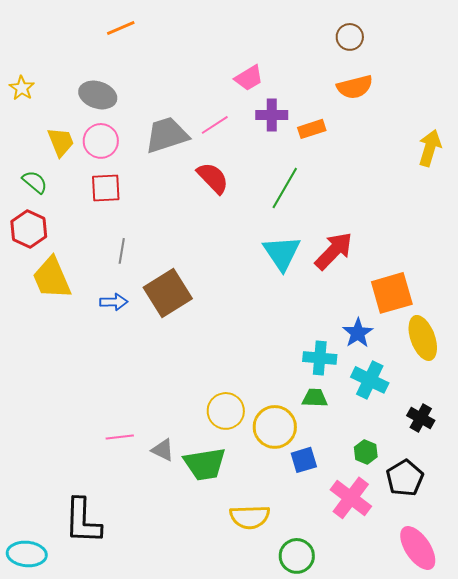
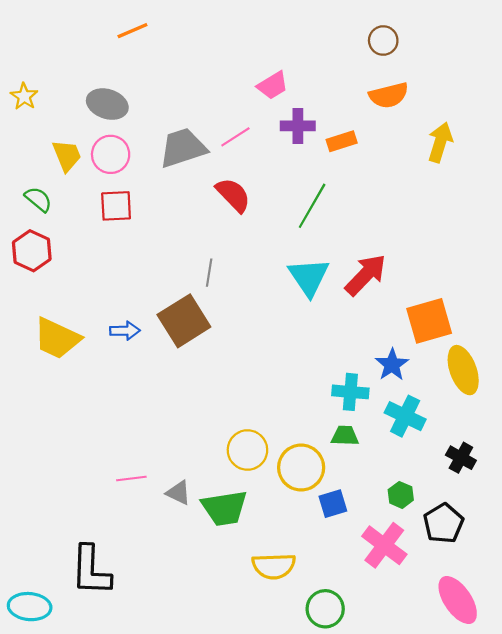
yellow arrow: (430, 148) -> (440, 142), moved
gray line: (122, 251) -> (209, 273), moved
yellow trapezoid: (52, 278) -> (57, 338), moved, turned -42

